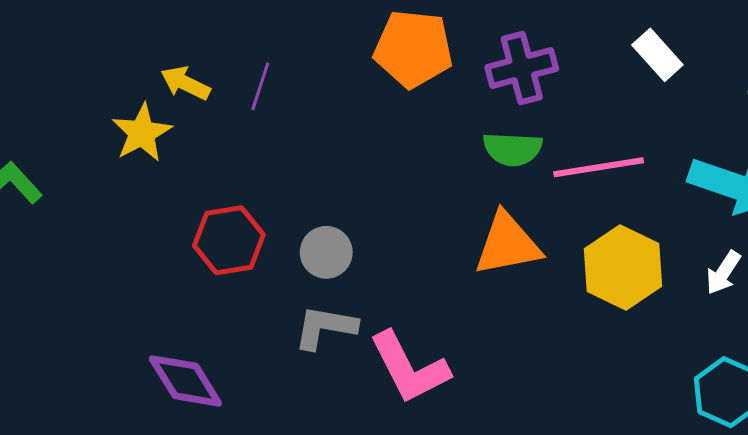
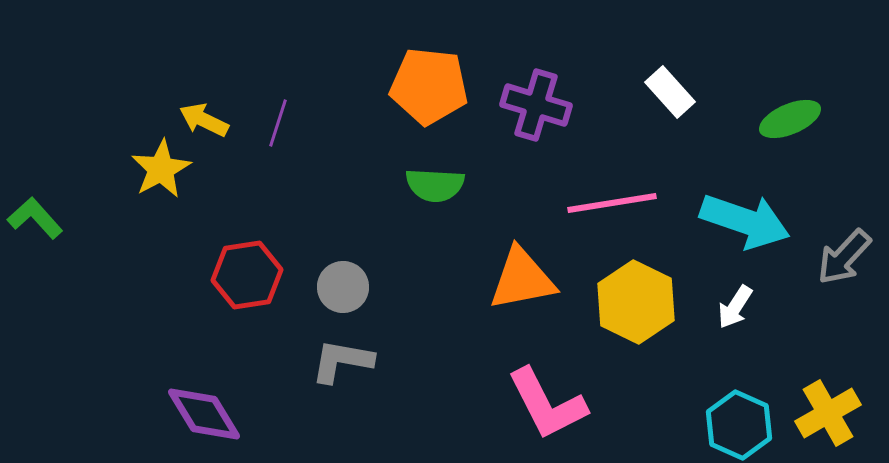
purple cross: (522, 68) -> (536, 105), turned 32
green semicircle: (513, 149) -> (435, 185), moved
pink L-shape: (409, 368) -> (547, 404), moved

